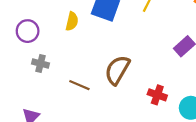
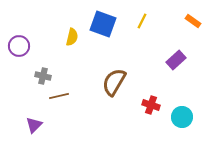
purple circle: (28, 31) -> (19, 46), moved
brown line: (79, 85) -> (59, 96), moved, turned -36

